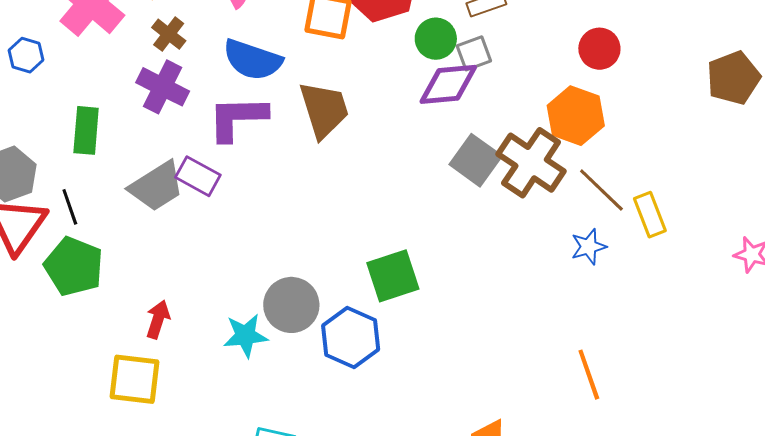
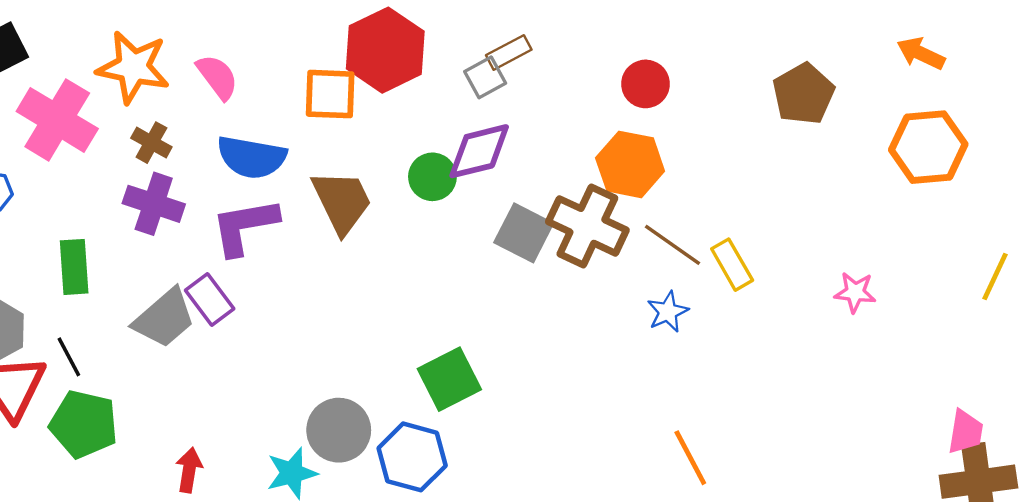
green circle: (436, 39) -> (432, 177), moved
gray square: (474, 53) -> (485, 77), moved
purple rectangle: (198, 176) -> (210, 300), turned 33

